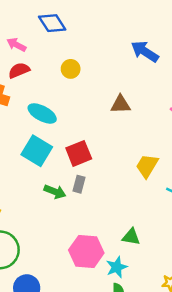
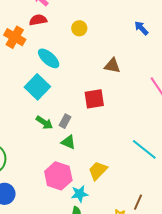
blue arrow: (145, 51) -> (141, 28), size x0.7
red square: (79, 153) -> (94, 99), moved
yellow trapezoid: (147, 166) -> (98, 171), moved
green triangle: (131, 237) -> (68, 142), moved

